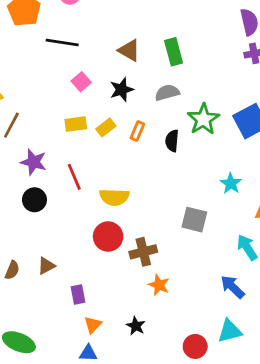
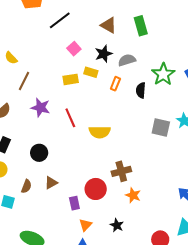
black line: (62, 43) -> (60, 20), turned -45
gray semicircle: (167, 93) -> (127, 60), moved
yellow rectangle: (106, 127) -> (91, 72), moved, turned 56
black circle: (34, 200) -> (39, 153), moved
gray square: (194, 220) -> (161, 127), moved
red circle: (108, 237) -> (96, 189), moved

